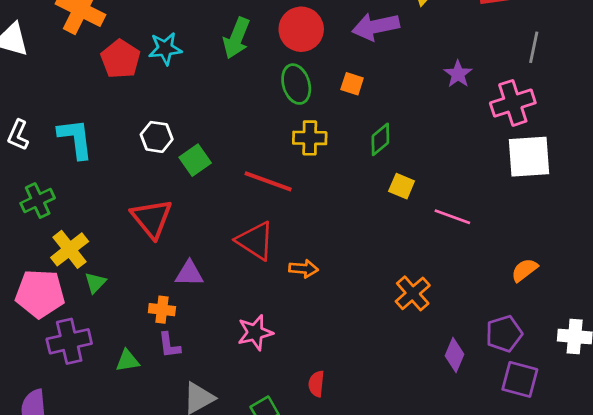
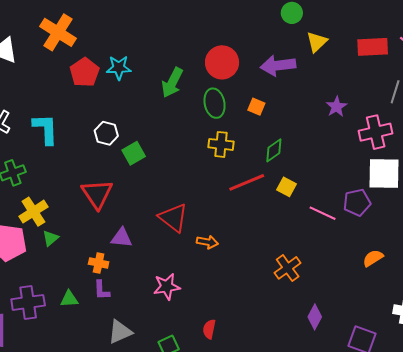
green arrow: (236, 38) -> (172, 83), moved
red line: (268, 181) -> (247, 182), moved, turned -48
purple pentagon: (504, 334) -> (357, 202), moved
purple cross: (69, 341) -> (28, 302), moved

